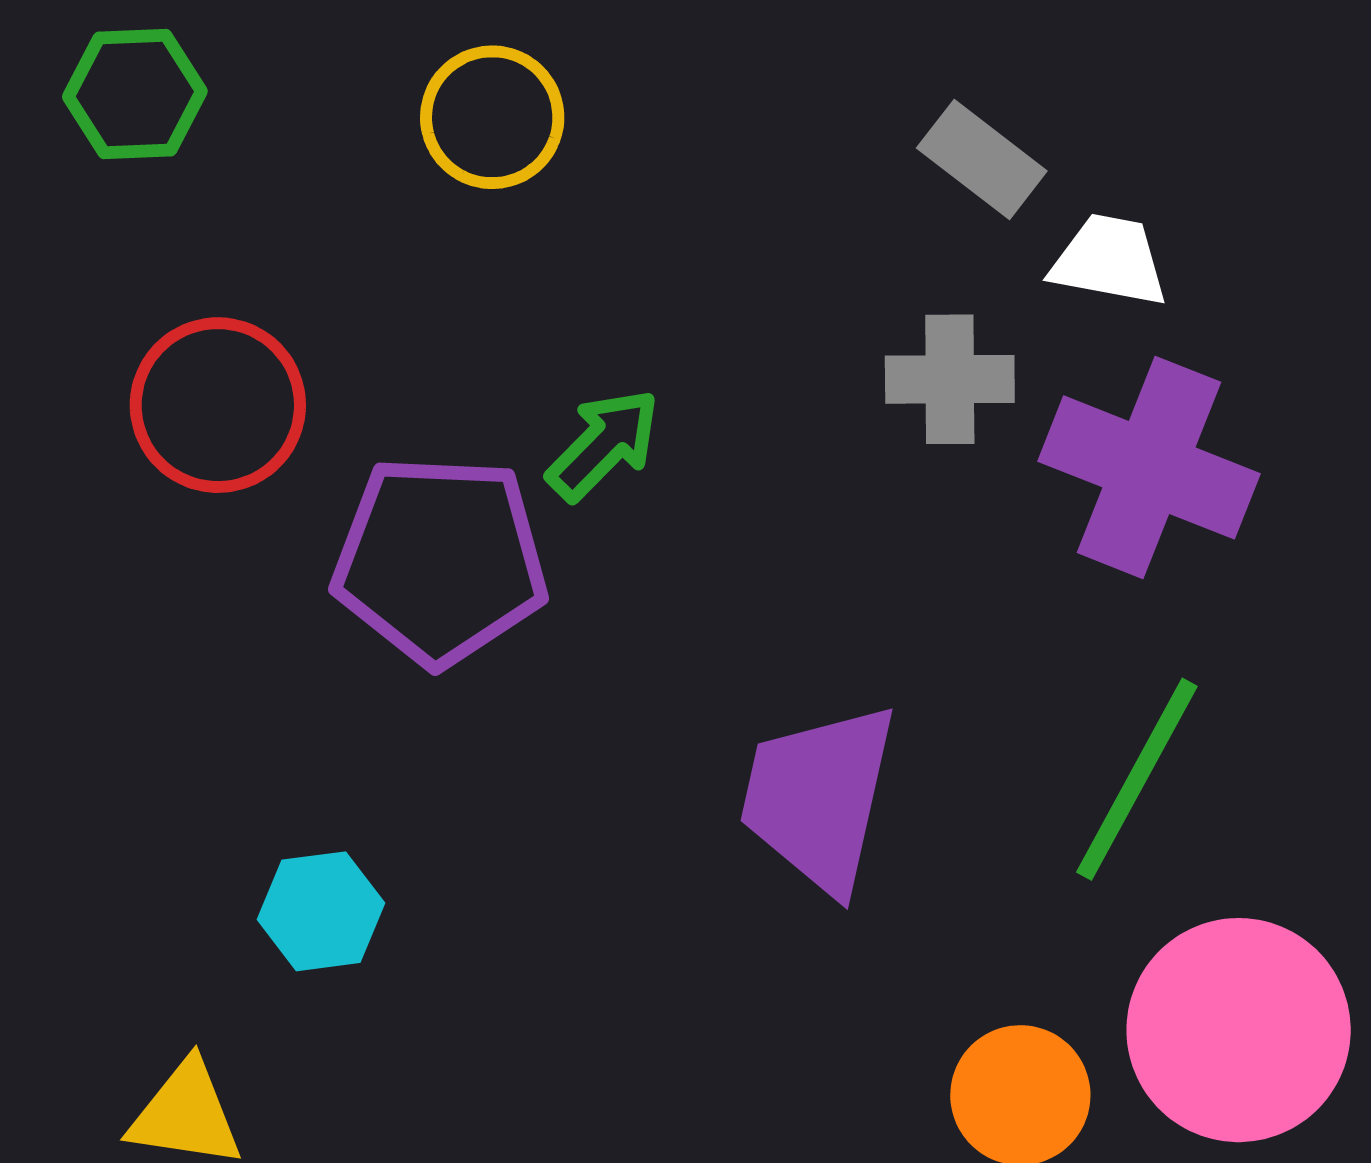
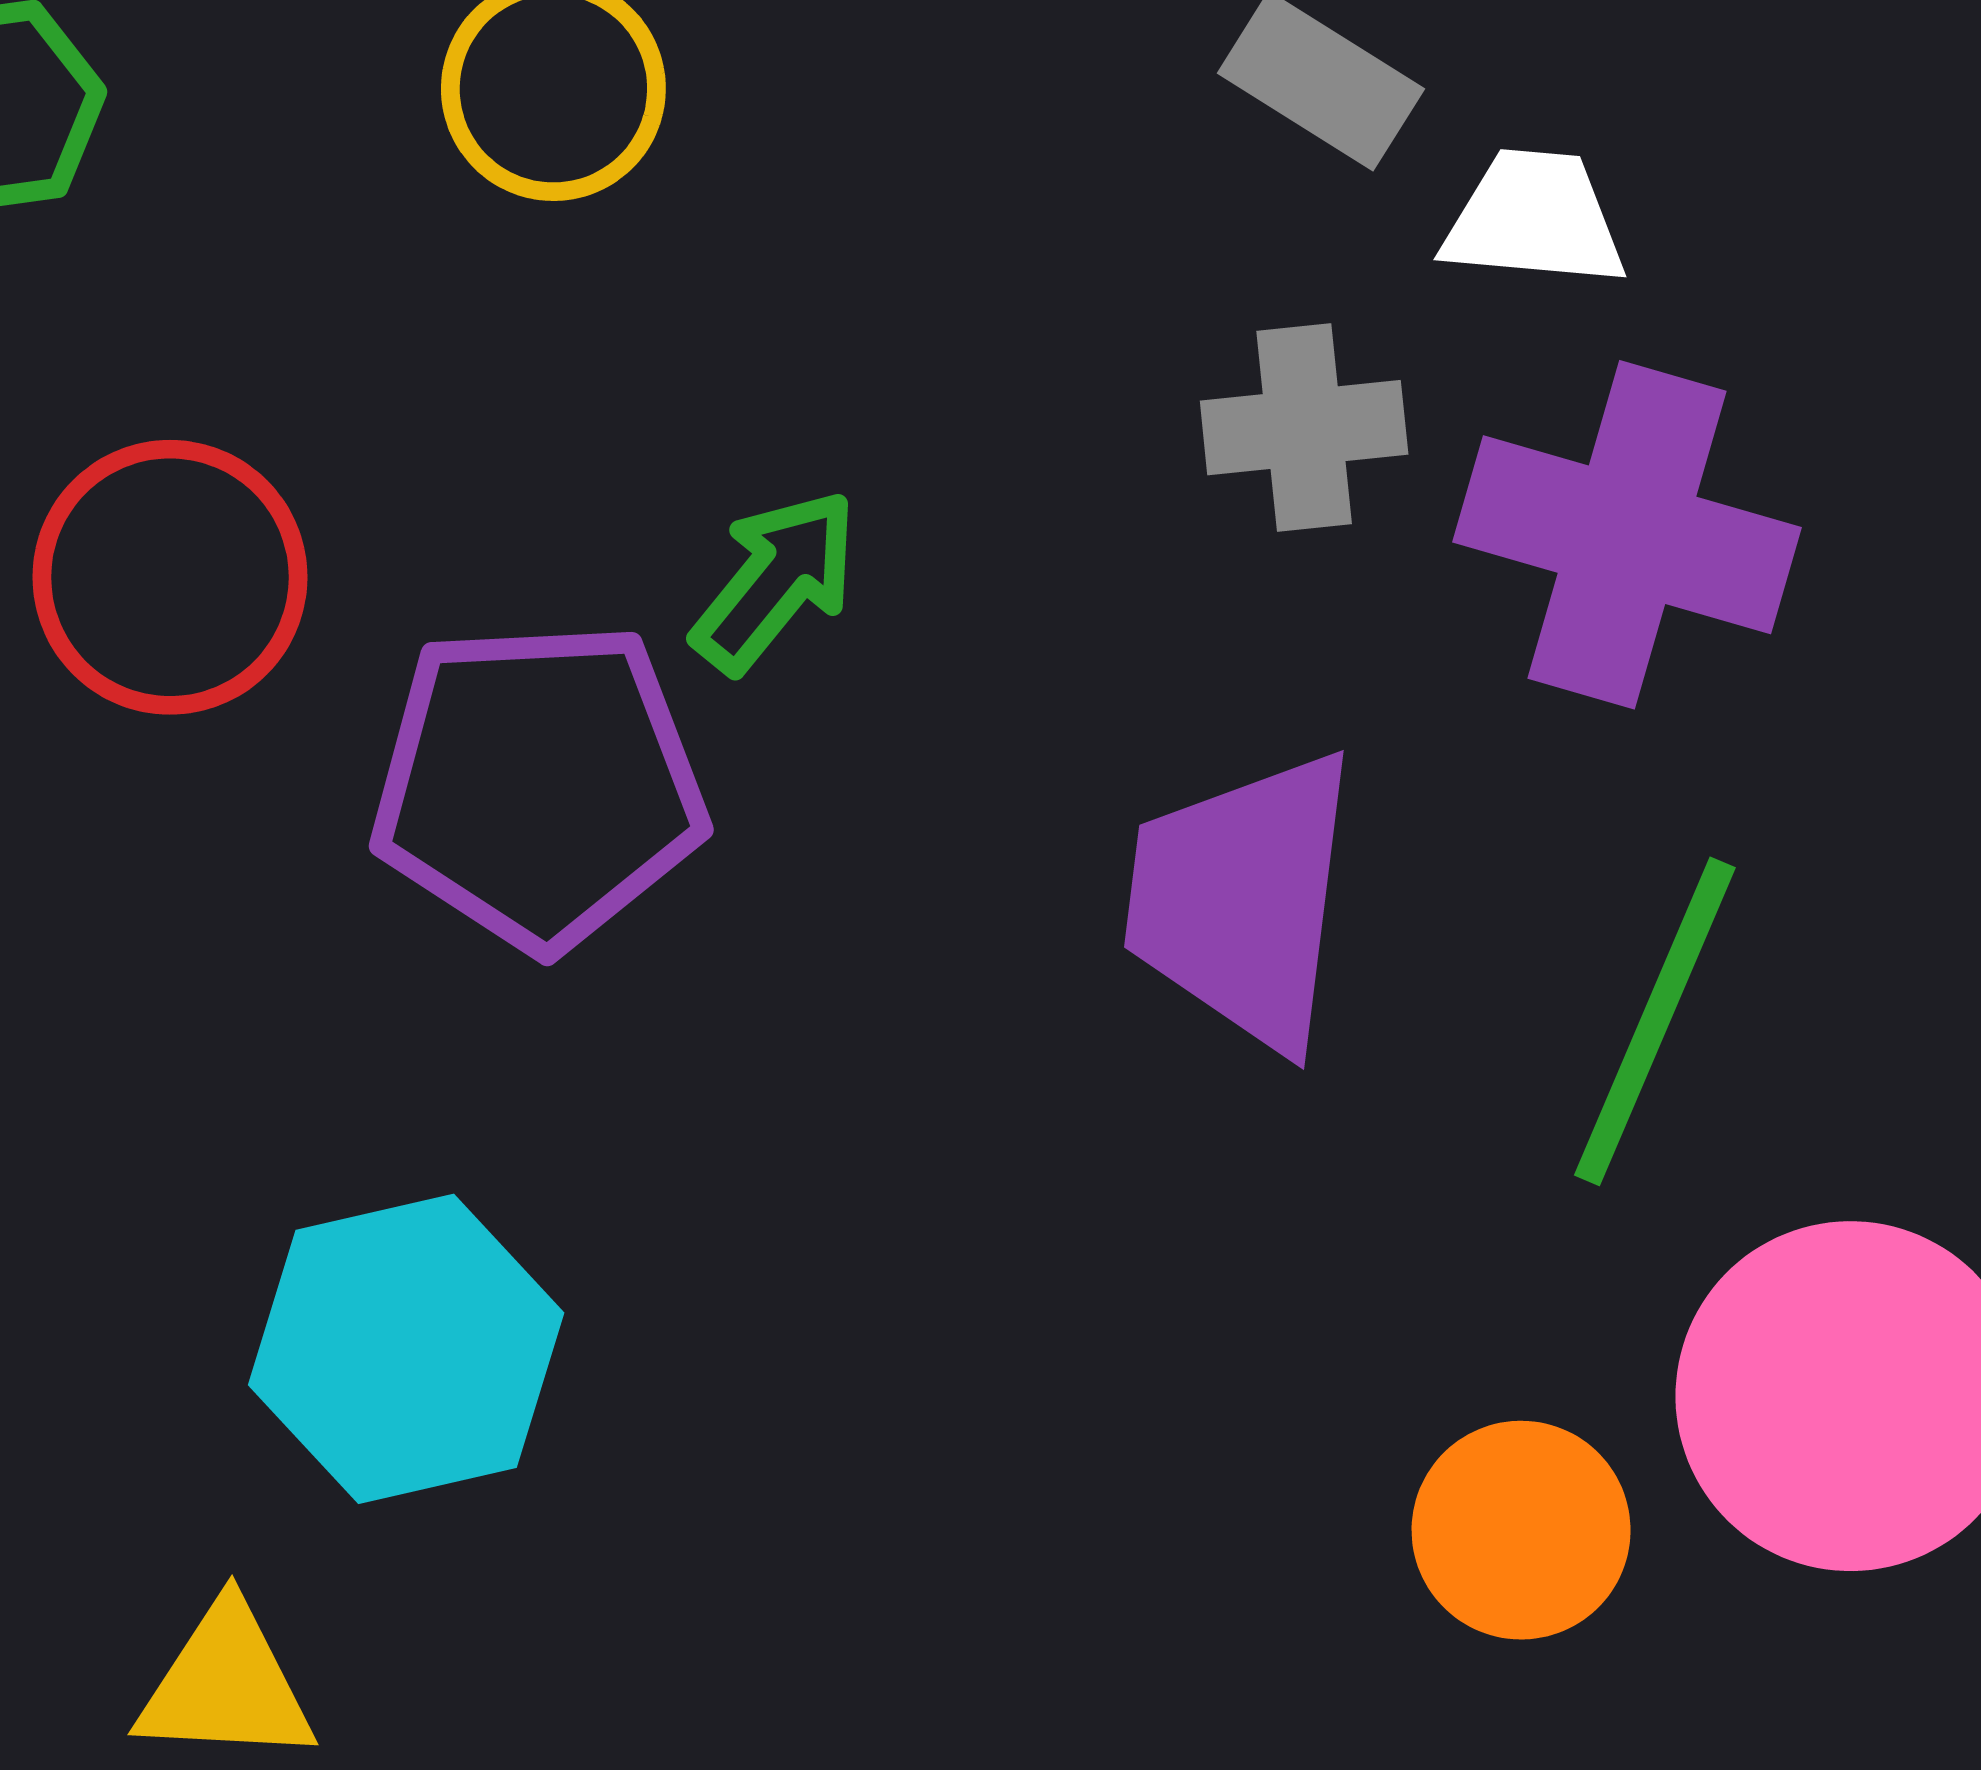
purple trapezoid: (819, 798) -> (1242, 900), moved
cyan hexagon: (321, 911) -> (406, 1349), size x1.6

